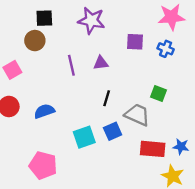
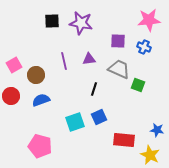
black square: (44, 18) -> (52, 21), moved
brown circle: (35, 41) -> (36, 75), moved
gray trapezoid: (137, 115) -> (119, 69), moved
red rectangle: (153, 149) -> (124, 140), moved

